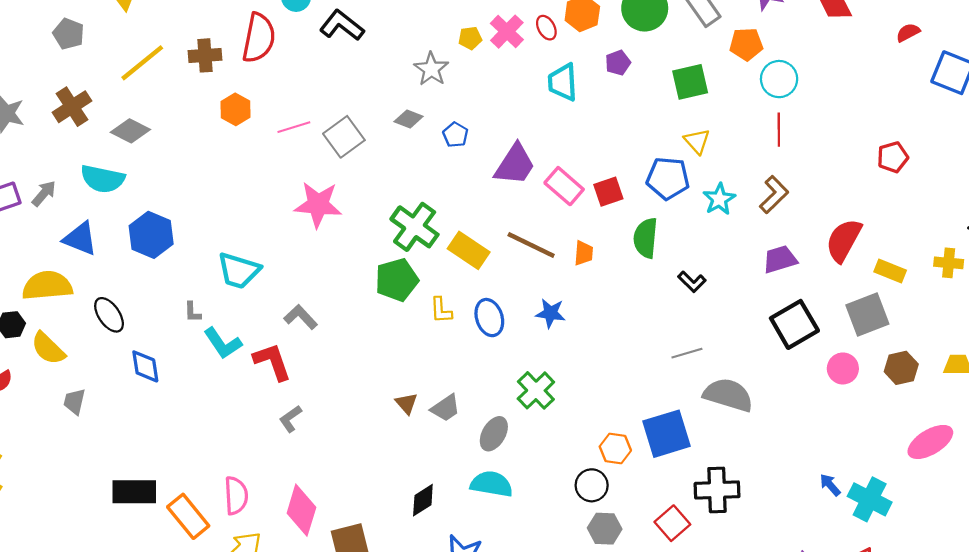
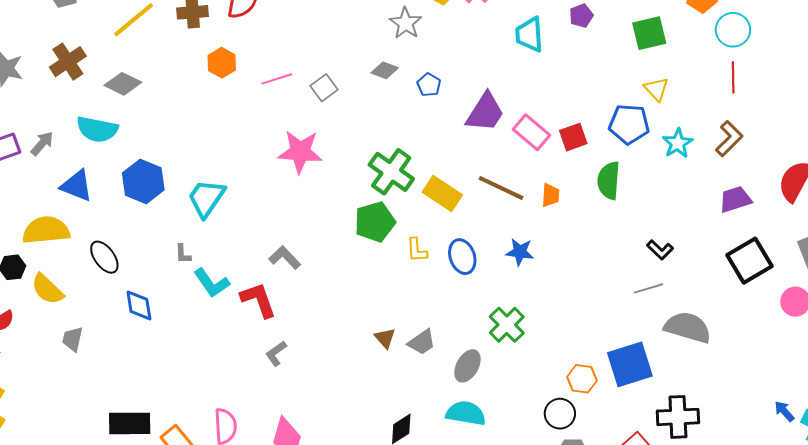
gray square: (344, 137) -> (324, 88), size x0.7
cyan trapezoid: (239, 271) -> (206, 198), moved, turned 108
black L-shape: (692, 282) -> (660, 250), moved

